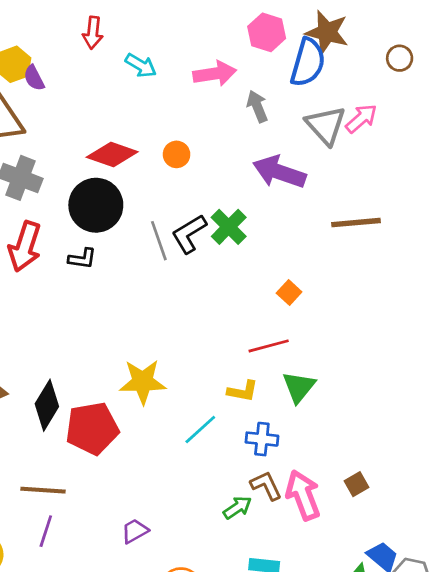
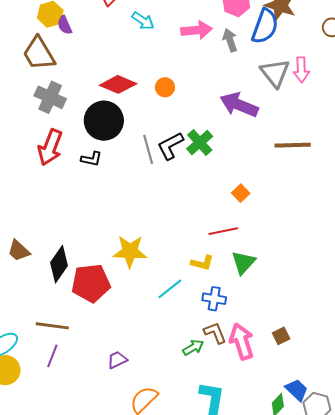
gray arrow: (257, 106) -> (230, 40), moved
pink arrow: (361, 118) -> (301, 70), turned 125

